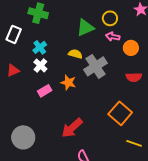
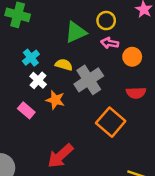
cyan cross: (40, 47) -> (31, 58), moved
white cross: (40, 65) -> (38, 80), moved
pink rectangle: (45, 91) -> (26, 110), turned 72
orange square: (120, 113) -> (111, 122), moved

